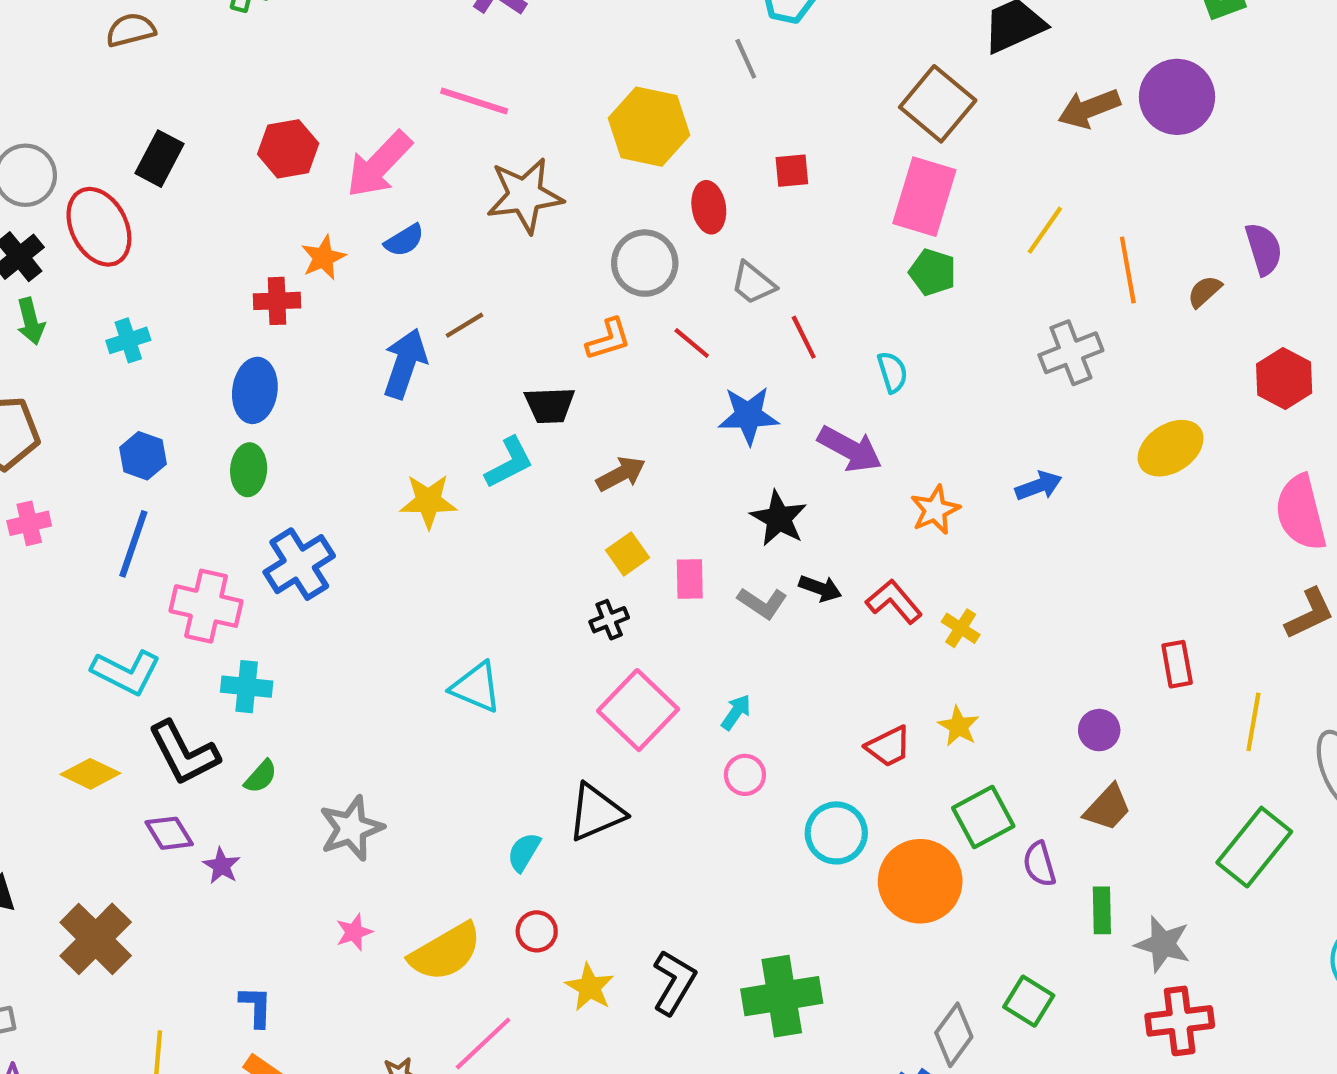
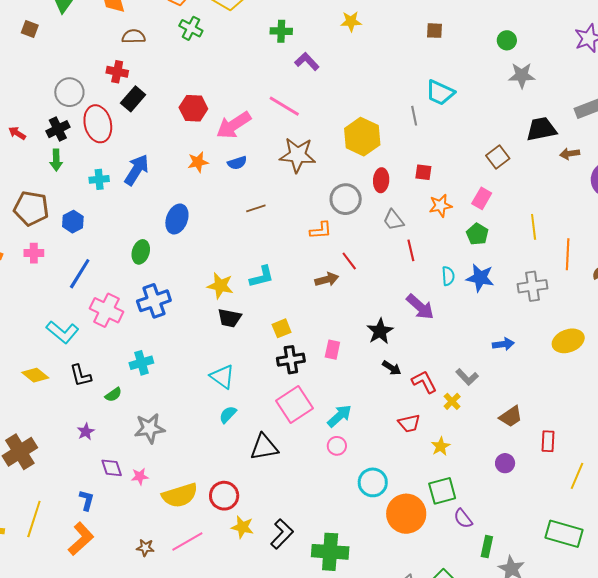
brown square: (938, 104) -> (498, 157), size x0.7
brown arrow: (1089, 109) -> (570, 154), moved, size x0.7
pink rectangle: (924, 197) -> (482, 198), size x0.6
yellow line: (1045, 230) -> (534, 227), turned -55
red cross: (277, 301) -> (117, 72), moved
red line: (692, 343) -> (349, 261), moved
blue arrow: (405, 363) -> (137, 170), moved
blue ellipse: (255, 390) -> (177, 219), moved
black trapezoid: (550, 405) -> (229, 318), moved
blue star: (748, 415) -> (480, 278), moved
blue hexagon: (143, 456) -> (73, 222), moved
brown arrow: (621, 474) -> (327, 279), moved
orange star: (935, 510) -> (440, 206), moved
yellow square: (627, 554) -> (282, 328), moved
gray L-shape: (762, 603) -> (467, 377), moved
black cross: (609, 620) -> (291, 360), size x1.5
cyan cross: (247, 687) -> (141, 363), moved, turned -35
cyan arrow: (736, 712) -> (339, 416), size x1.5
red trapezoid: (888, 747) -> (409, 423), moved
black L-shape: (184, 753) -> (80, 376), size x0.7
brown trapezoid: (1108, 808) -> (511, 417), moved
purple diamond: (169, 833) -> (112, 468), moved
green rectangle: (1254, 847) -> (564, 534), turned 54
cyan semicircle: (524, 852) -> (228, 415), moved
purple semicircle: (1039, 864) -> (463, 519), turned -35
red circle: (537, 931) -> (224, 496), size x1.5
yellow star: (590, 987) -> (242, 527), turned -30

